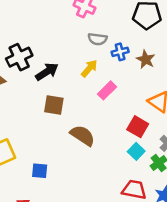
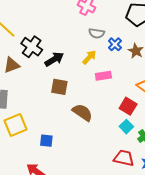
blue cross: (120, 52) -> (115, 44), turned -32
black cross: (19, 57) -> (32, 47), turned -30
pink rectangle: (107, 90) -> (103, 76), turned 35

